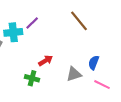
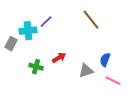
green cross: (32, 78) -> (36, 67), moved

